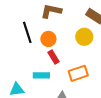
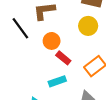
black line: (27, 32) -> (20, 28), moved

